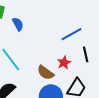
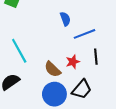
blue semicircle: (18, 24) -> (65, 19), moved

